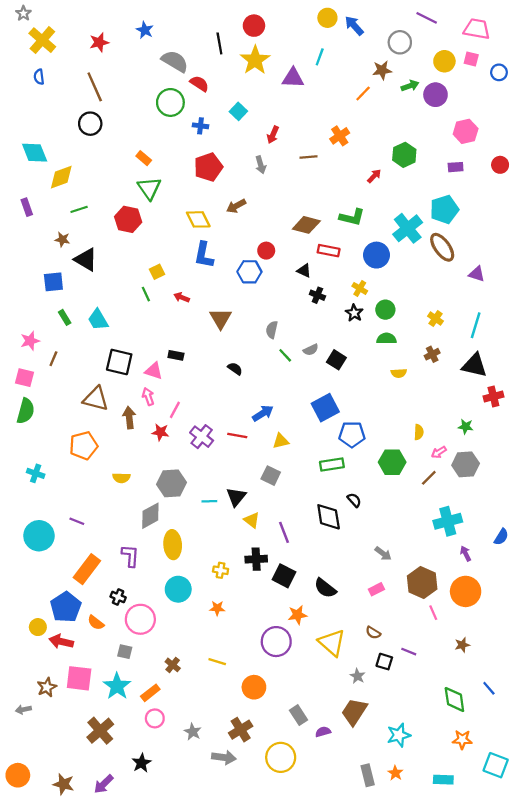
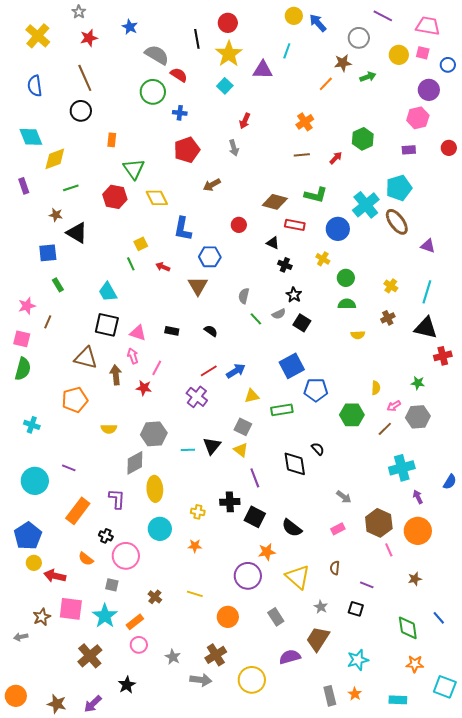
gray star: (23, 13) -> (79, 12), moved
blue semicircle: (39, 77) -> (35, 86), moved, size x1.5
purple circle: (435, 95) -> (429, 90), moved
cyan square: (238, 111) -> (225, 86), moved
brown line: (309, 157) -> (302, 155), moved
orange rectangle: (144, 158) -> (112, 140), moved, turned 56
yellow diamond: (198, 219) -> (157, 198), moved
blue hexagon: (249, 272) -> (210, 257), moved
black star: (354, 313) -> (294, 295), moved
cyan trapezoid: (98, 320) -> (108, 292), moved
black rectangle: (176, 355) -> (172, 331), moved
red line: (237, 435) -> (209, 371), moved, turned -42
purple cross: (202, 437) -> (197, 397), moved
green rectangle: (332, 464) -> (282, 410), moved
yellow triangle: (252, 520) -> (241, 450), moved
blue pentagon: (66, 607) -> (28, 536), moved
brown semicircle: (373, 633) -> (335, 568), turned 64
black square: (384, 662) -> (356, 609), moved
gray rectangle: (298, 715) -> (276, 617), moved
purple semicircle: (323, 732) -> (290, 657), size x1.5

